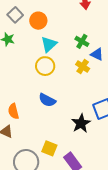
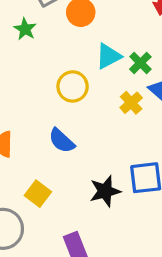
cyan triangle: (49, 44) -> (109, 56), moved
yellow square: (49, 148) -> (38, 194), moved

